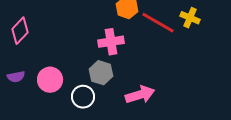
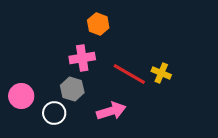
yellow cross: (190, 18) -> (161, 73), moved
red line: (158, 23) -> (129, 74), moved

